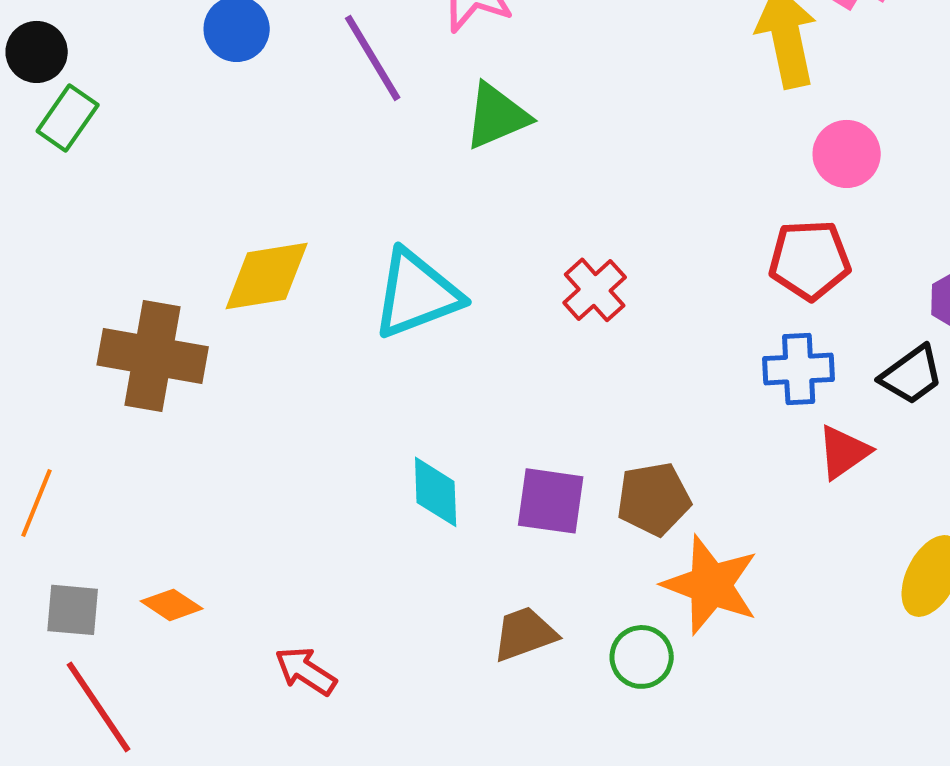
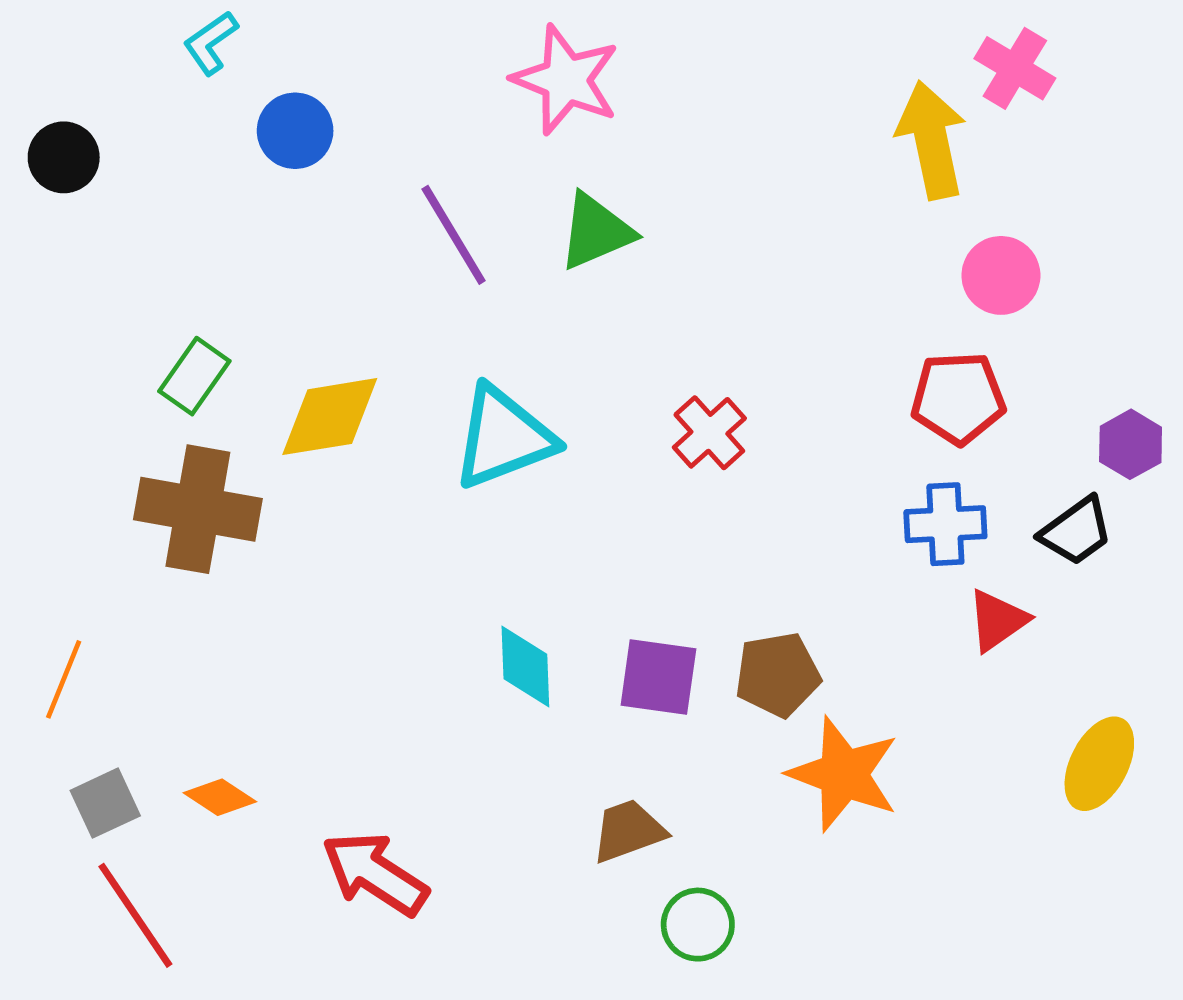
purple line: (373, 58) -> (454, 235), moved
green rectangle: (68, 118) -> (194, 376), moved
gray square: (73, 610) -> (105, 803), turned -30
green circle: (642, 657) -> (698, 925), moved
red arrow: (306, 671) -> (375, 874), size x1.5

